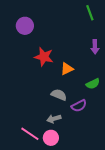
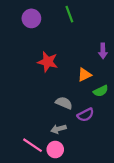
green line: (90, 13) -> (69, 14), moved
purple circle: (25, 26) -> (31, 18), moved
orange triangle: (67, 69) -> (84, 75), moved

